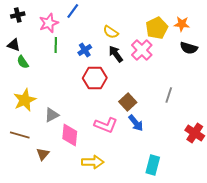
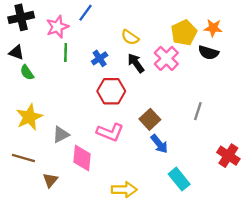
black cross: (18, 15) -> (21, 17), size x1.5
black semicircle: (189, 48) -> (208, 53), moved
pink L-shape: (106, 125) -> (110, 132), moved
yellow arrow: (93, 162) -> (124, 190), moved
cyan rectangle: (153, 165) -> (179, 179), moved, turned -54

